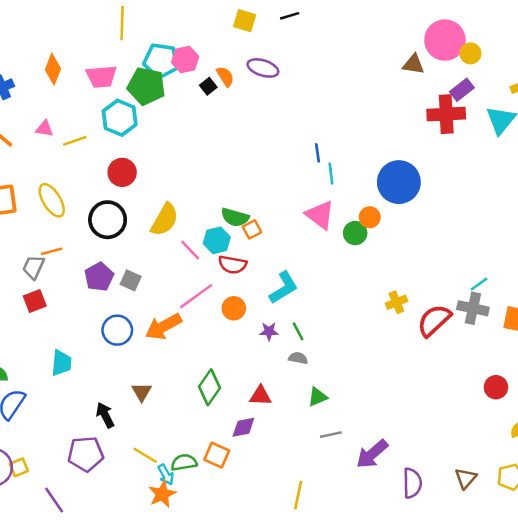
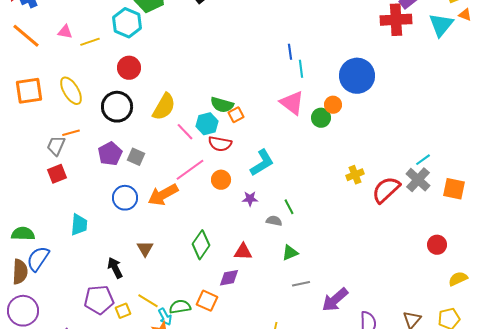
gray cross: (473, 308) -> (418, 180), turned 30
green line: (298, 331) -> (289, 207), moved
yellow square: (19, 467) -> (123, 311), moved

